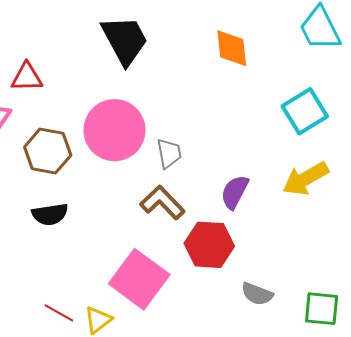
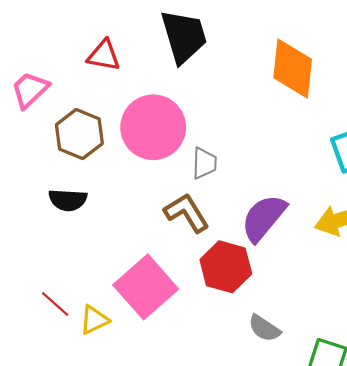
orange diamond: (232, 48) -> (293, 68), size x1.4
red triangle: (27, 77) -> (104, 55), moved
purple semicircle: (235, 192) -> (264, 218), size x1.4

